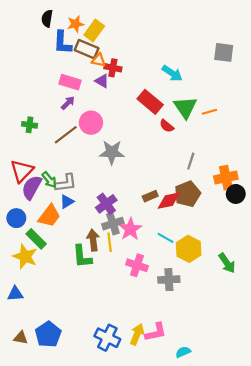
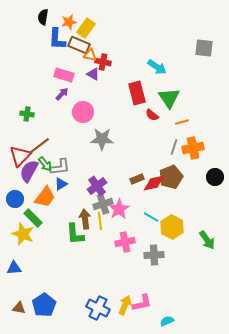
red rectangle: (150, 102) -> (137, 93), turned 35
orange line: (209, 112) -> (182, 122), moved
brown line: (66, 135) -> (39, 146), moved
orange cross: (226, 178) -> (193, 148), moved
pink cross: (137, 265) -> (125, 242), turned -30

